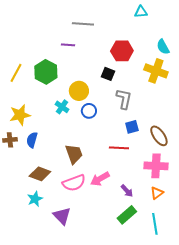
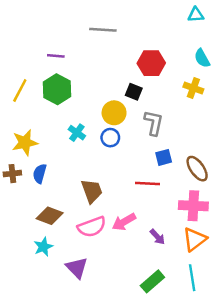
cyan triangle: (141, 12) -> (196, 15), moved
purple line: (68, 45) -> (56, 56), moved
yellow cross: (156, 71) -> (193, 88), size x0.7
yellow circle: (79, 91) -> (114, 113), moved
orange triangle: (157, 193) -> (195, 239), size x1.5
green rectangle: (127, 215) -> (152, 281), moved

